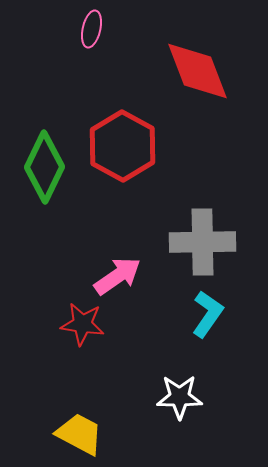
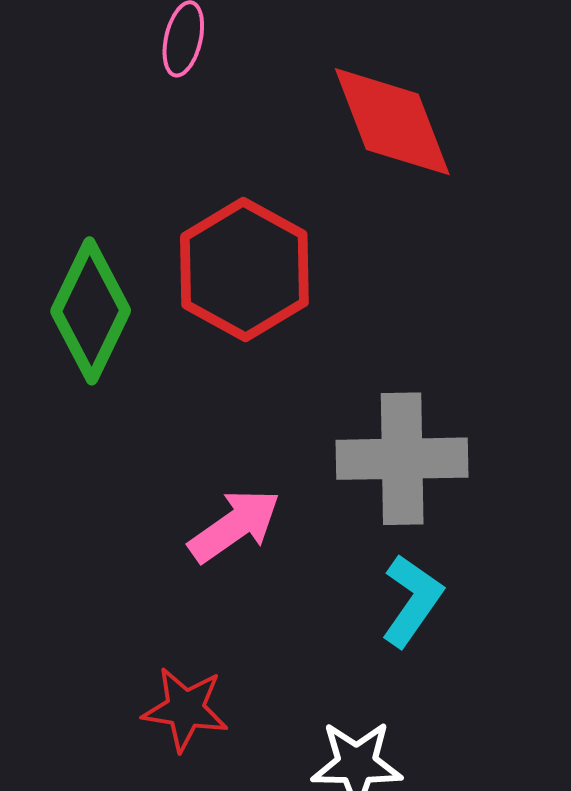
red star: (82, 324) -> (185, 709), moved

